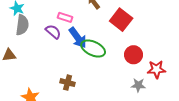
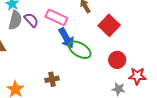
pink rectangle: (65, 17) -> (56, 17), size x1.5
purple semicircle: (53, 32) -> (31, 20), moved
brown cross: (68, 83) -> (52, 79), turned -32

